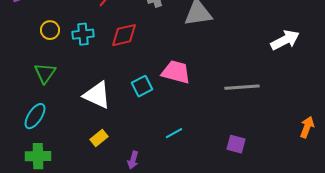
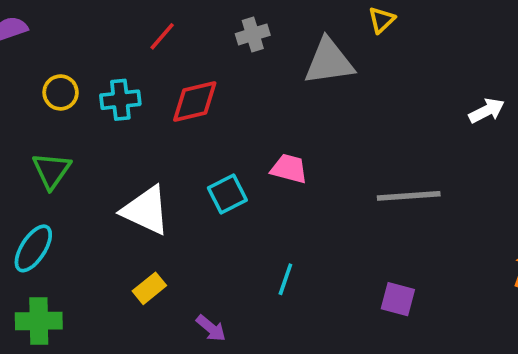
white arrow: (285, 40) -> (487, 111), size x0.7
pink trapezoid: (176, 72) -> (289, 169), size x0.7
cyan line: (174, 133) -> (285, 279), turned -42
purple arrow: (133, 160) -> (211, 328), turned -66

